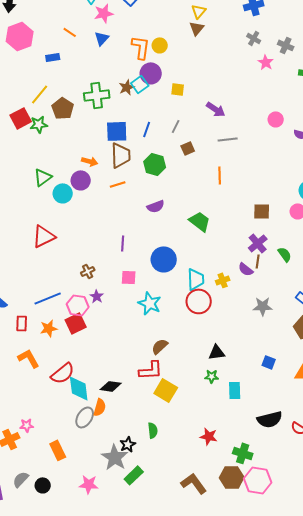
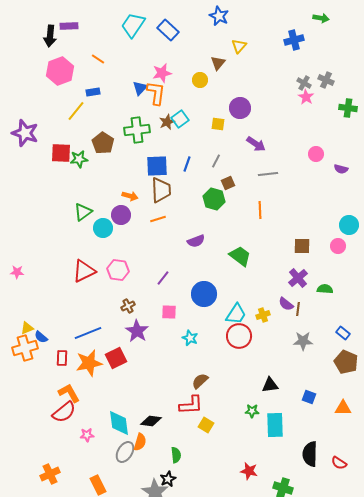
pink star: (104, 13) -> (162, 73), moved
brown triangle: (197, 28) -> (218, 63), moved
orange line: (70, 32) -> (98, 59), moved
blue triangle: (102, 38) -> (140, 88), moved
gray cross: (254, 38) -> (304, 83), moved
orange L-shape: (141, 47) -> (156, 93), moved
purple circle: (151, 73) -> (240, 108), moved
yellow line: (40, 94) -> (76, 111), moved
red square: (21, 118) -> (61, 153), turned 30
green hexagon: (155, 164) -> (214, 199), moved
purple line: (123, 243) -> (163, 278), turned 35
green semicircle: (285, 254) -> (325, 289), turned -49
brown line: (258, 261) -> (298, 309), moved
cyan trapezoid: (196, 279) -> (236, 314), turned 35
purple star: (97, 296) -> (137, 331), size x1.6
cyan star: (150, 303) -> (190, 338), size x0.7
pink hexagon: (78, 305) -> (118, 270), moved
orange star: (49, 328) -> (89, 363), size x1.5
black triangle: (217, 352) -> (270, 385), moved
red semicircle: (63, 373) -> (64, 412), moved
yellow square: (166, 390) -> (206, 425), size x0.7
cyan rectangle: (235, 390) -> (275, 425), size x1.4
black semicircle: (270, 419) -> (310, 454), turned 105
pink star: (27, 425) -> (87, 435), moved
green semicircle: (153, 430) -> (176, 455), moved

